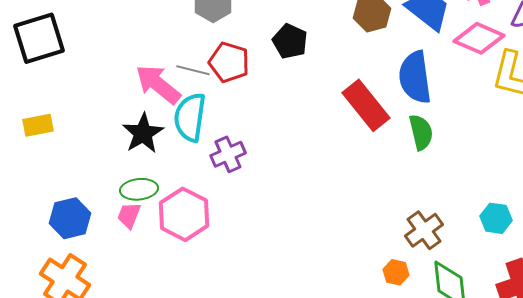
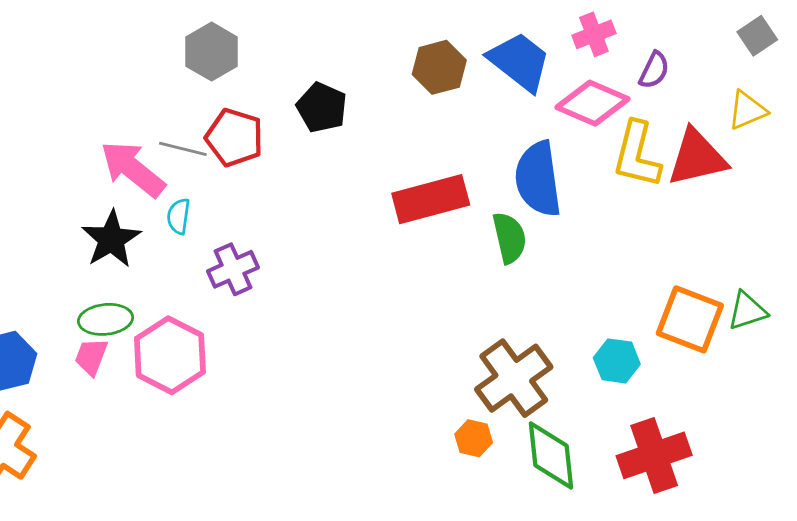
blue semicircle: (415, 77) -> (538, 179), moved
red rectangle: (366, 105) -> (431, 199), turned -66
cyan semicircle: (190, 117) -> (179, 216), size x0.5
brown cross: (424, 230) -> (514, 378), size x1.4

